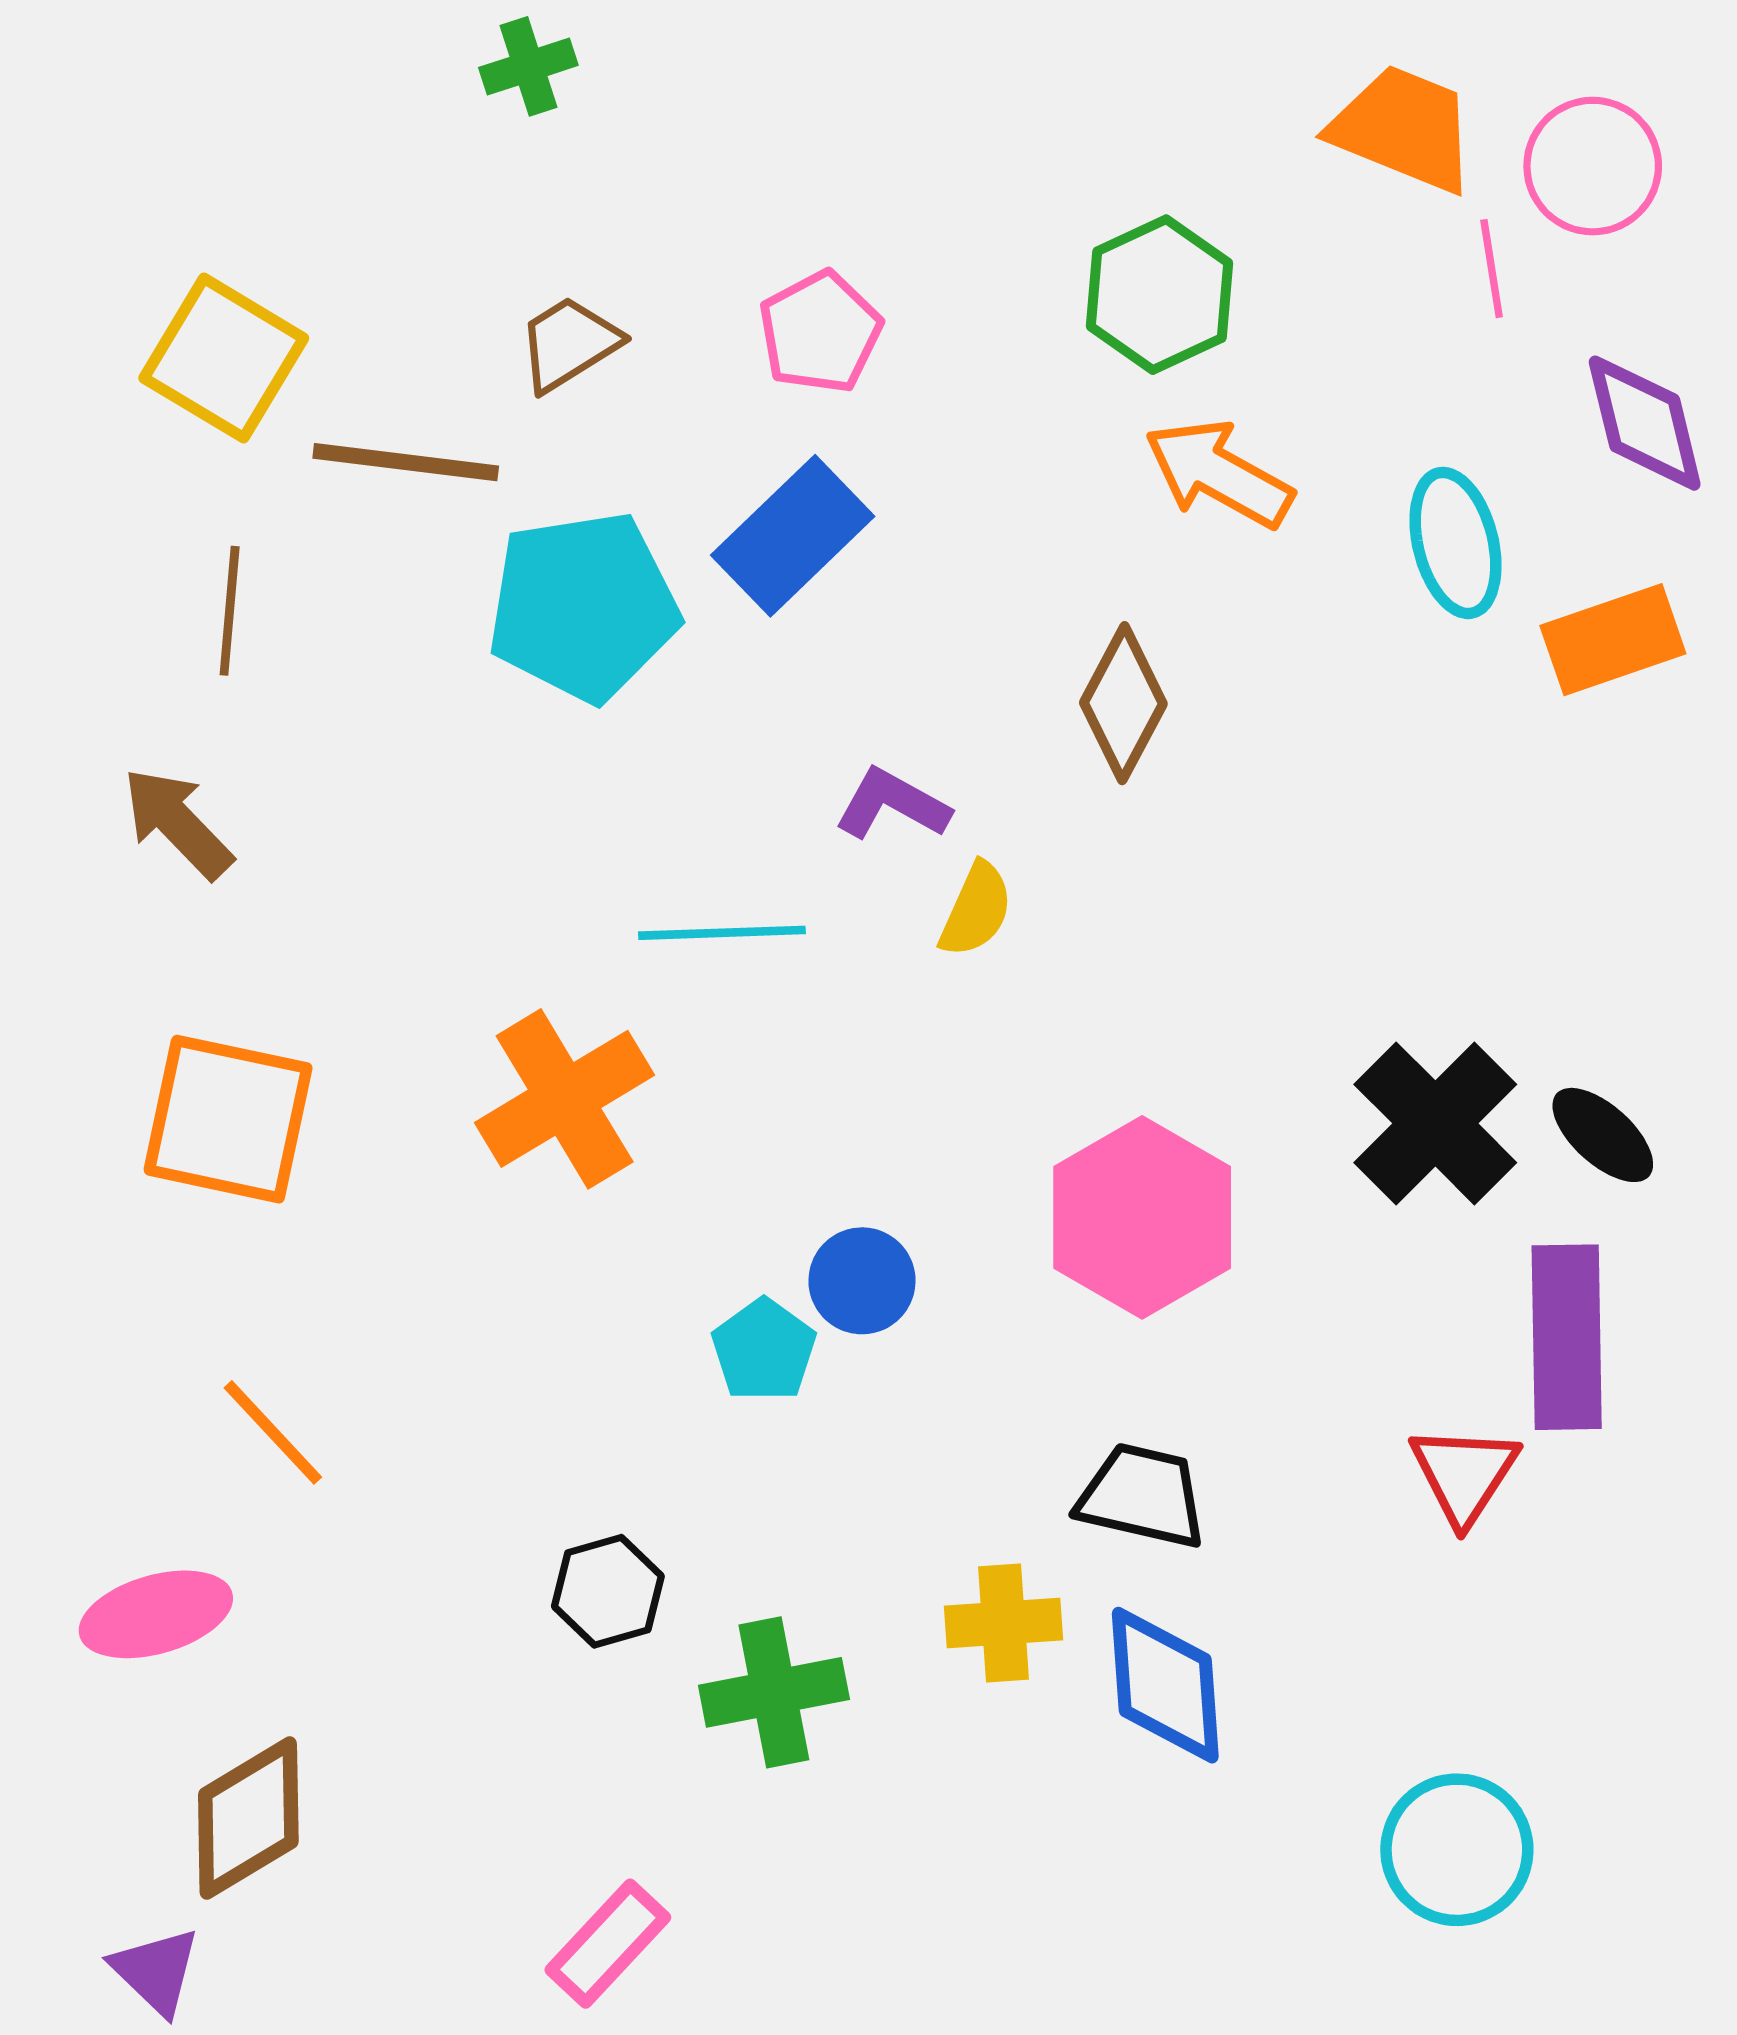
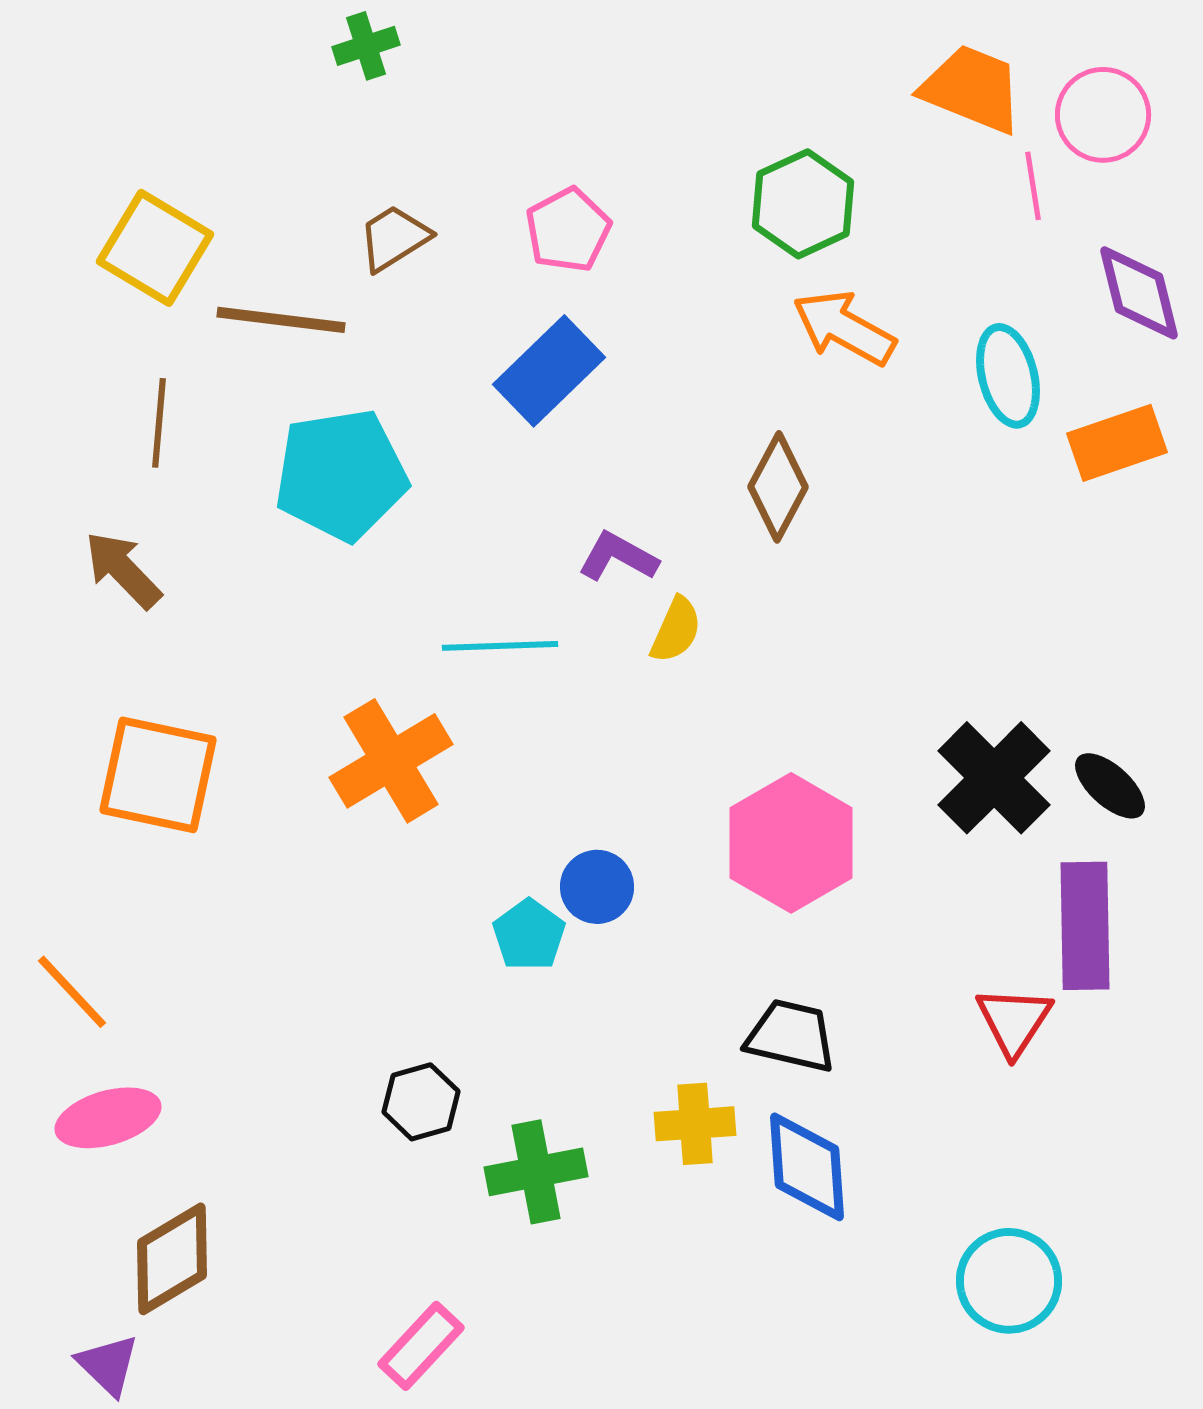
cyan pentagon: (583, 606) -> (341, 475), moved
orange line: (273, 1432) -> (72, 992), moved

